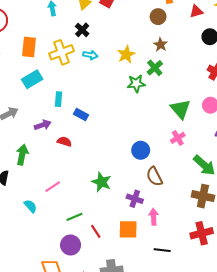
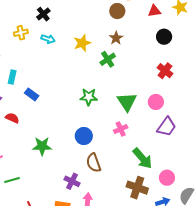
yellow cross: (61, 52) -> (21, 33), size x0.6
green star: (136, 83) -> (89, 97), moved
green star: (101, 182) -> (42, 146), moved, turned -30
green line: (74, 217) -> (12, 180), moved

